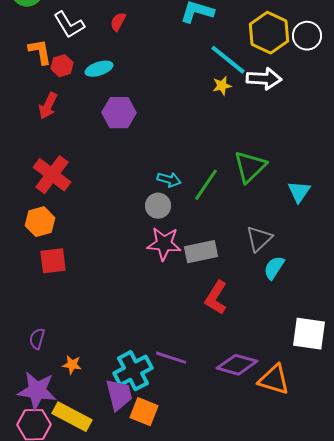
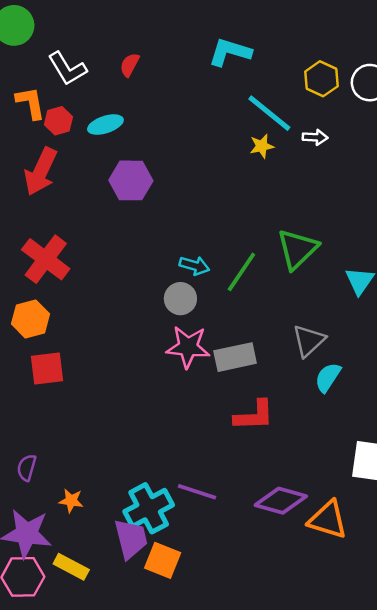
yellow hexagon: (269, 33) -> (321, 79), size x0.7
white arrow: (264, 79) -> (315, 137), size x0.6
red arrow: (48, 106) -> (41, 172), size x1.4
red L-shape: (216, 298) -> (254, 416), turned -124
yellow rectangle: (72, 417) -> (71, 567), size x0.7

